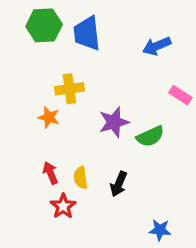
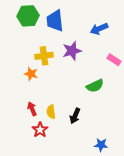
purple star: (114, 122) -> (72, 51), moved

